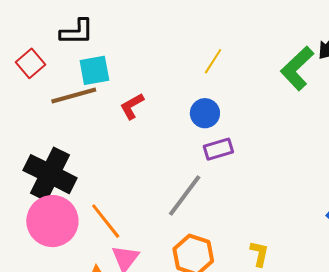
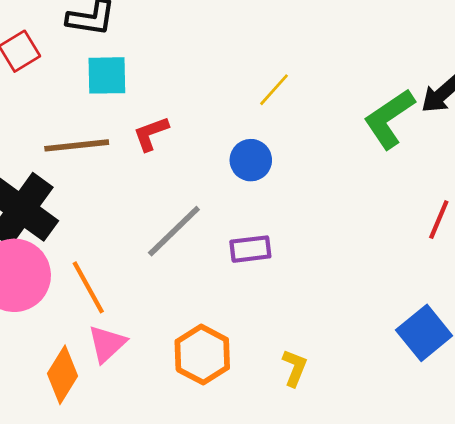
brown line: (74, 95) -> (77, 145), moved
purple rectangle: (218, 149) -> (250, 249), moved
gray line: (185, 195) -> (174, 231), moved

